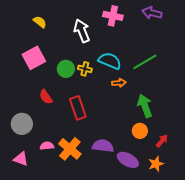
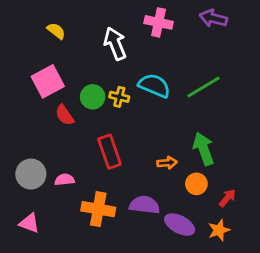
orange arrow: (119, 83) -> (167, 163), moved
red semicircle: (46, 97) -> (65, 115), moved
pink semicircle: (47, 146) -> (65, 180), moved
orange cross: (70, 149) -> (98, 209), turned -30

